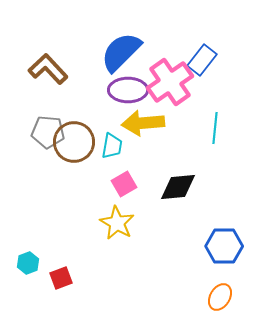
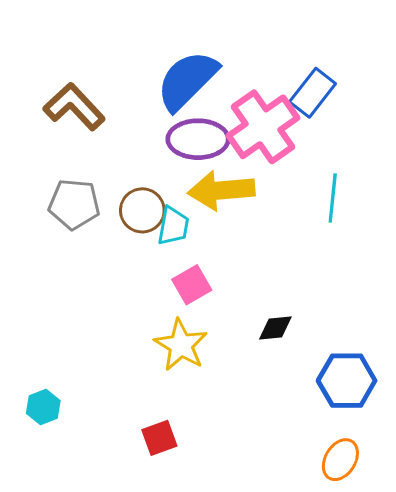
brown circle: (74, 142) -> (142, 210), moved, size x0.7
black diamond: (178, 187) -> (275, 328), moved, size x0.6
red square: (61, 278) -> (159, 438), moved

